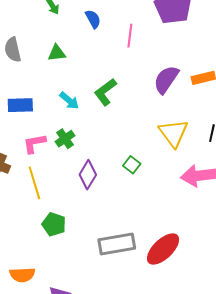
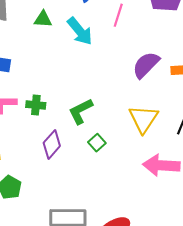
green L-shape: (105, 92) -> (81, 111), moved
cyan arrow: (69, 101) -> (80, 31), moved, size x1.4
green cross: (65, 139) -> (36, 105), turned 30

